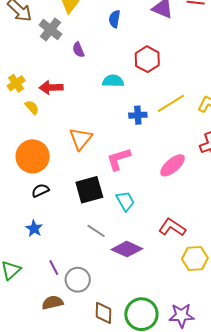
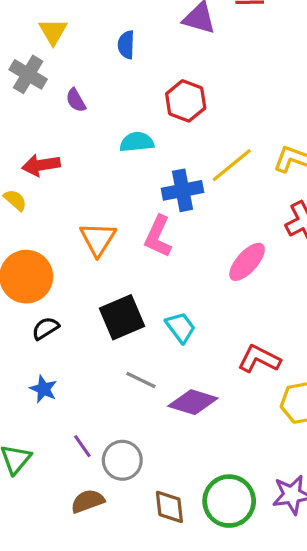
blue cross: (138, 115) -> (182, 190), size x1.4
pink L-shape: (119, 159) -> (158, 236), moved, turned -40

